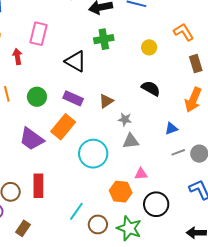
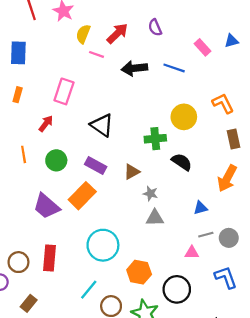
green cross: (104, 39) -> (155, 139), moved
yellow circle: (149, 47) -> (184, 117), size x1.5
red arrow: (17, 56) -> (46, 124), moved, turned 42
cyan circle: (93, 154) -> (103, 245), moved
pink triangle: (141, 174) -> (192, 253), moved

